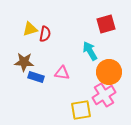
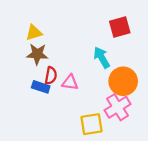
red semicircle: (45, 34) -> (51, 76), moved
brown star: (24, 62) -> (37, 54), moved

